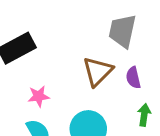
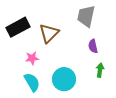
brown triangle: (98, 71) -> (49, 33), moved

